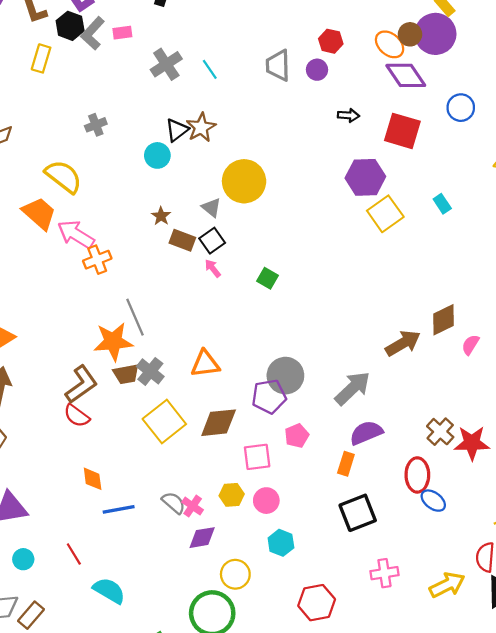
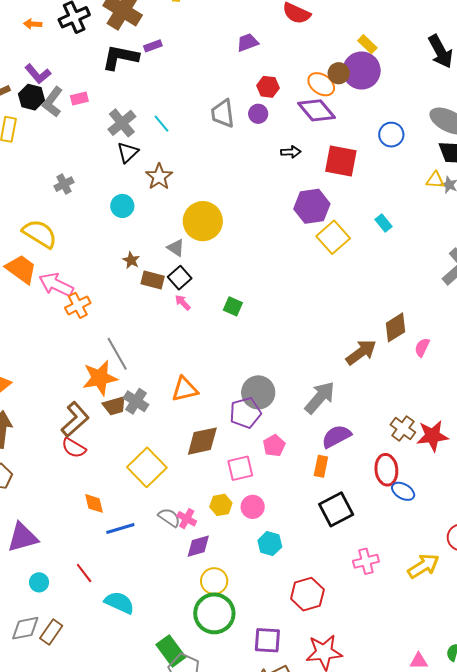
purple diamond: (406, 75) -> (316, 110), moved
black triangle: (177, 130) -> (128, 152), moved
yellow square: (164, 421) -> (147, 467), moved
yellow circle: (235, 574) -> (214, 581), moved

